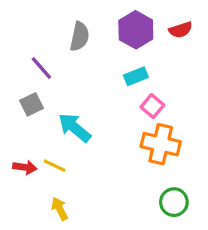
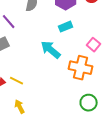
pink square: (152, 106) -> (94, 45), moved
cyan arrow: (75, 128) -> (51, 50), moved

